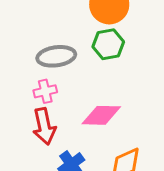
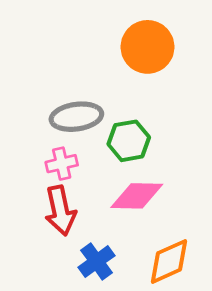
green hexagon: (108, 44) -> (129, 141), moved

